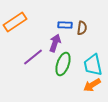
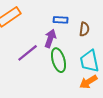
brown semicircle: (82, 28) -> (84, 29), moved
green ellipse: (63, 64) -> (59, 60), turned -35

